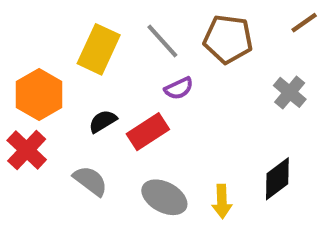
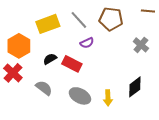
brown line: (304, 23) -> (148, 11), turned 40
yellow rectangle: (99, 49) -> (48, 24), turned 45
red rectangle: (148, 132) -> (72, 64), turned 60

